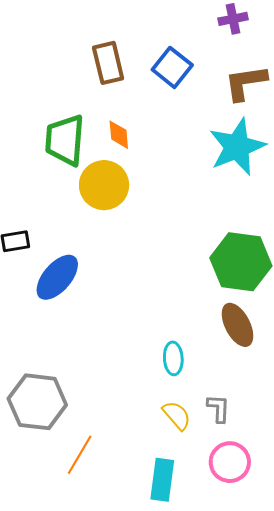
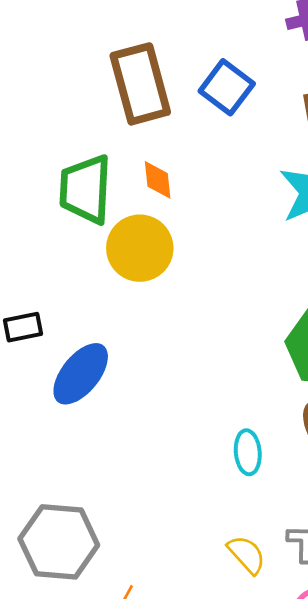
brown rectangle: (108, 63) -> (140, 84), size x1.4
cyan ellipse: (173, 358) -> (248, 452), moved

